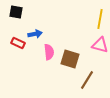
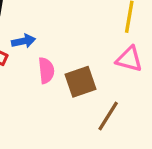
brown square: (70, 59) -> (80, 82), turned -36

